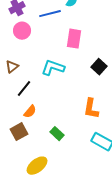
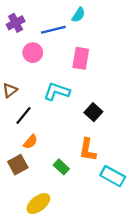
pink circle: (22, 31) -> (33, 53), moved
black square: (99, 67) -> (93, 112), moved
orange L-shape: (91, 109) -> (88, 150), moved

